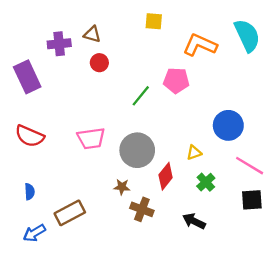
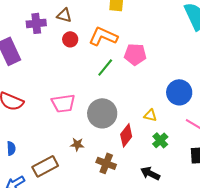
orange L-shape: (200, 45) -> (103, 36), moved
yellow triangle: (194, 153) -> (150, 115), turned 32
brown star: (122, 187) -> (77, 144), moved

